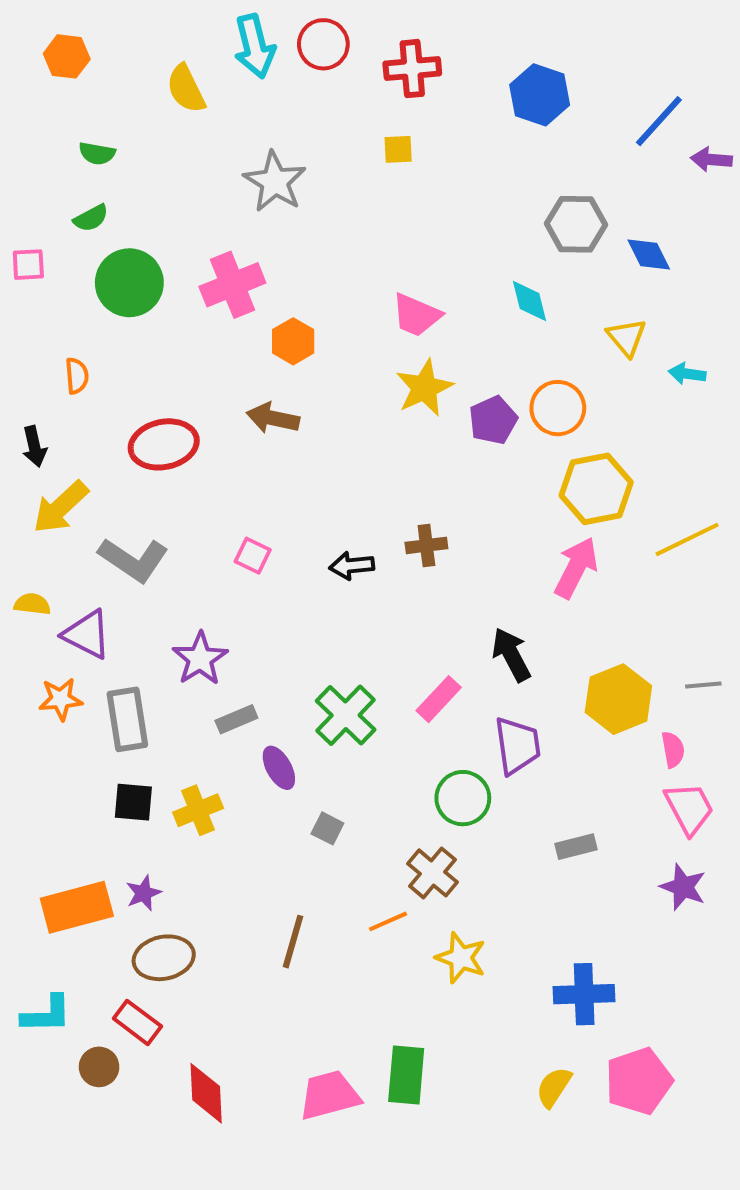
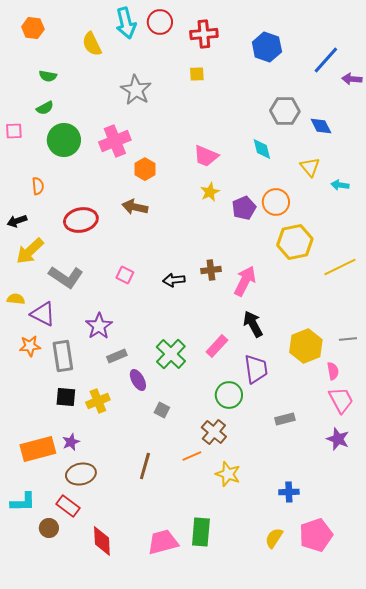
yellow star: (424, 388) -> (210, 192), size x0.7
black arrow: (34, 446) -> (17, 221), turned 84
pink arrow: (576, 568) -> (245, 281), moved
blue cross: (584, 994) -> (289, 492), size x0.7

